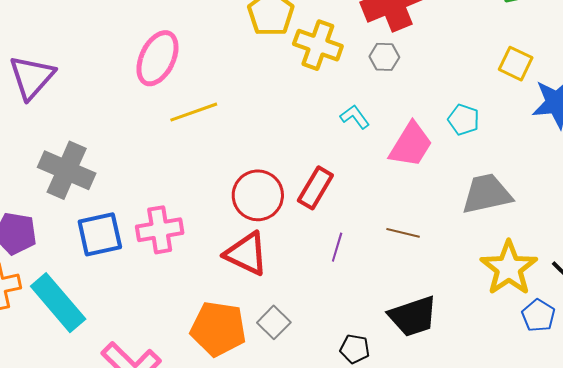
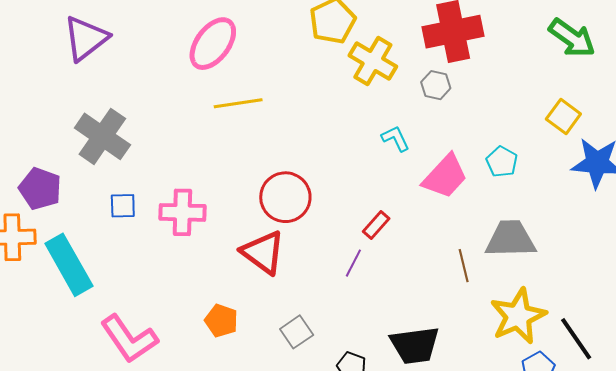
red rectangle: (315, 188) -> (376, 225), moved, size x0.7
brown line: (403, 233) -> (464, 266), moved, turned 52
blue square: (100, 234) -> (123, 206), size x0.6
gray square: (274, 322) -> (297, 332), moved
orange pentagon: (218, 329) -> (221, 321), size x0.6

